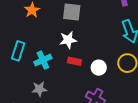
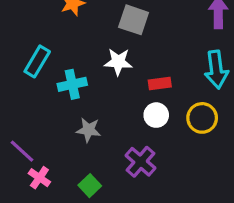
red rectangle: (74, 61) -> (160, 83), moved, turned -32
gray star: (39, 89) -> (89, 130), moved

